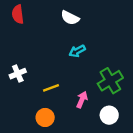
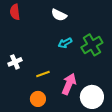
green cross: (110, 81) -> (92, 45), moved
pink arrow: (82, 100) -> (69, 84), size x1.5
white circle: (109, 115) -> (92, 97), size x1.5

